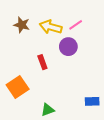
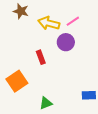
brown star: (22, 25) -> (21, 11), moved

